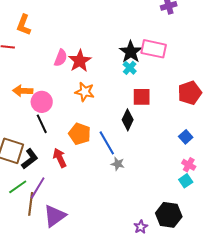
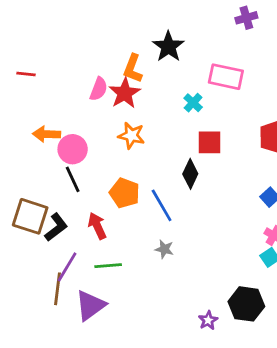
orange L-shape: (24, 25) -> (133, 68), moved
black star: (131, 52) -> (168, 47), moved
gray star: (118, 164) -> (164, 249), moved
green line: (18, 187) -> (108, 266), moved, turned 30

